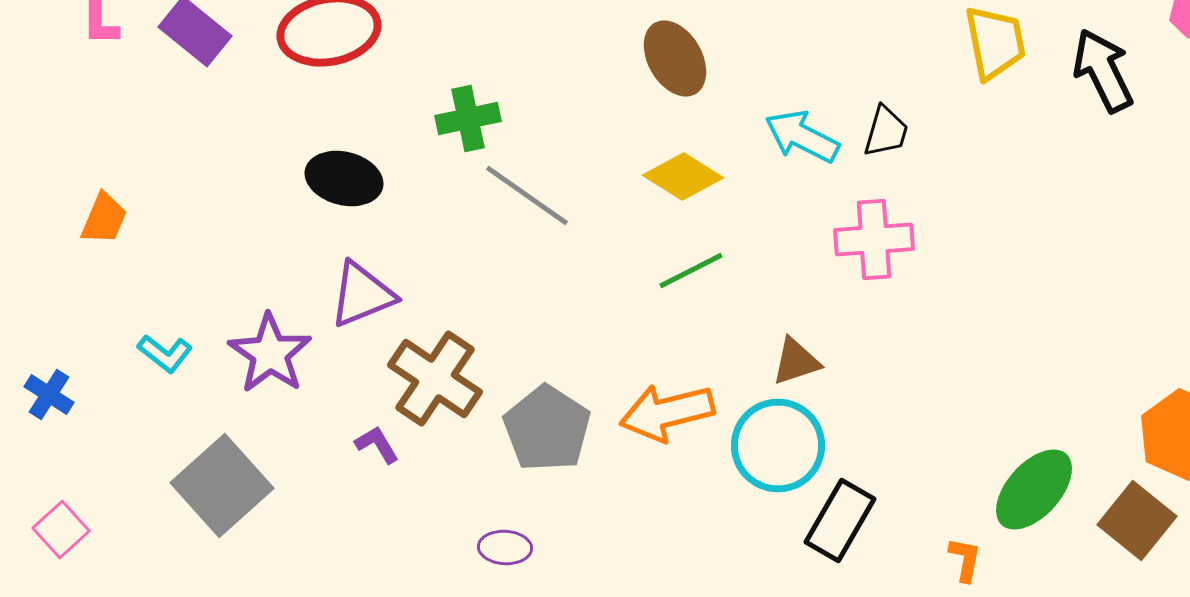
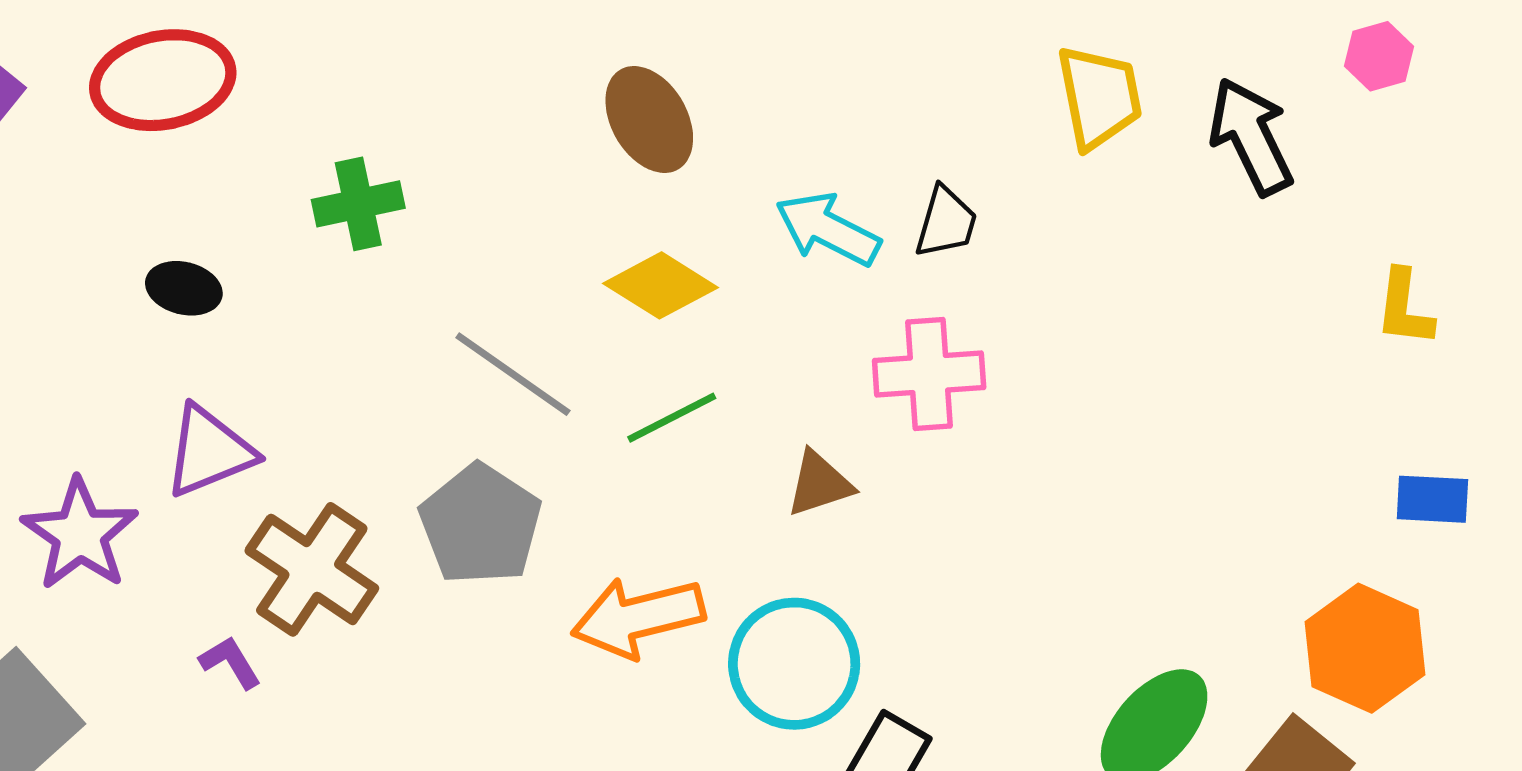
black ellipse: (344, 178) -> (184, 288), size x0.7
gray line: (527, 196) -> (513, 374), moved
brown triangle: (796, 362) -> (819, 484), moved
gray pentagon: (547, 428) -> (481, 524), moved

